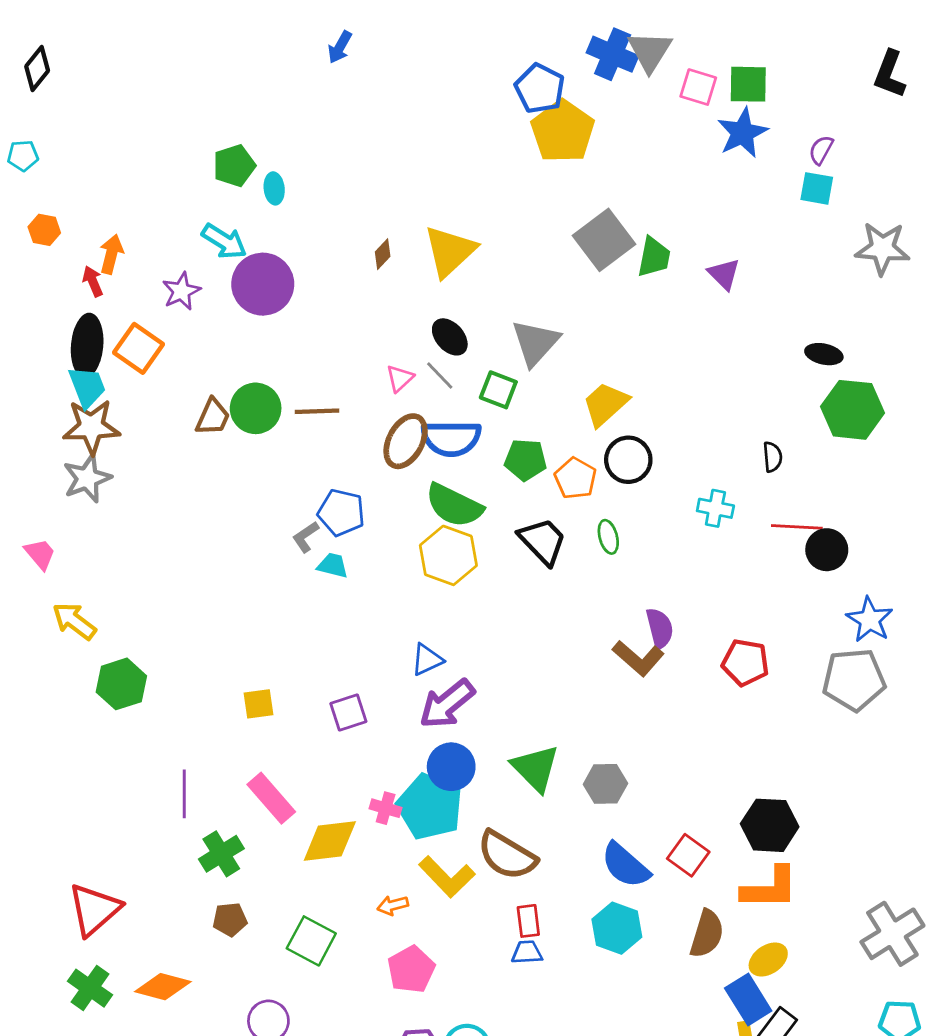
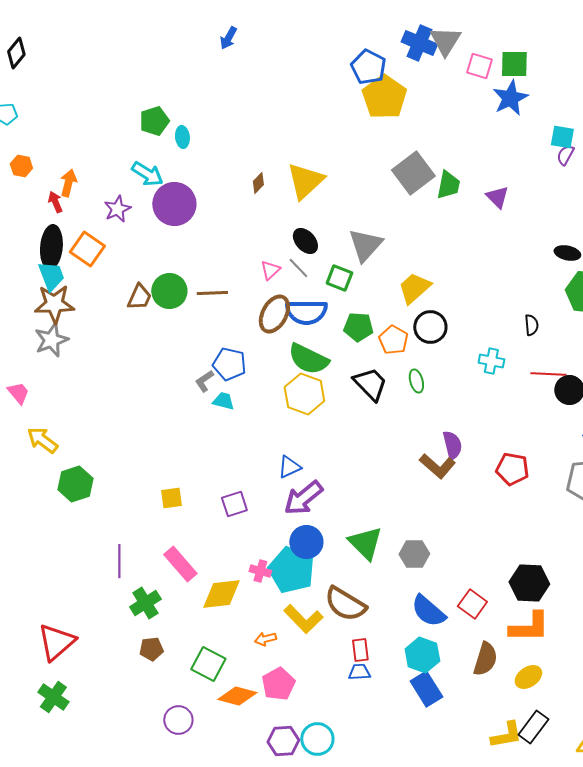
purple semicircle: (821, 150) -> (565, 155), moved
orange diamond: (163, 987) -> (237, 696), moved
blue rectangle: (748, 999) -> (426, 689), moved

